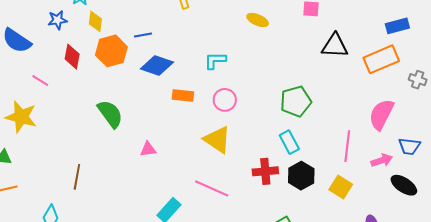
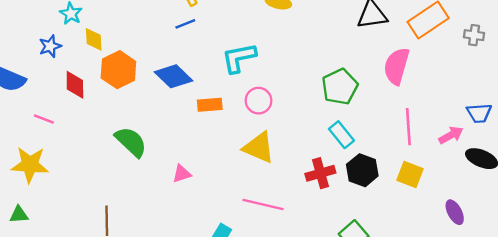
blue line: (143, 35) -> (185, 24), moved
cyan L-shape: (215, 61) -> (239, 58), size x1.4
blue diamond: (157, 65) -> (174, 76), turned 36
pink semicircle: (381, 114) -> (397, 66), moved

